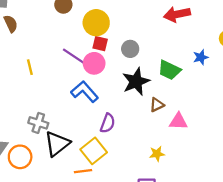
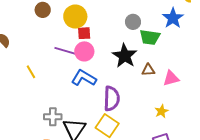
gray circle: (130, 49) -> (133, 22), moved
blue star: (201, 57) -> (173, 18), size x1.5
brown triangle: (157, 105) -> (148, 70), turned 40
purple semicircle: (108, 123) -> (112, 99), size x1.4

